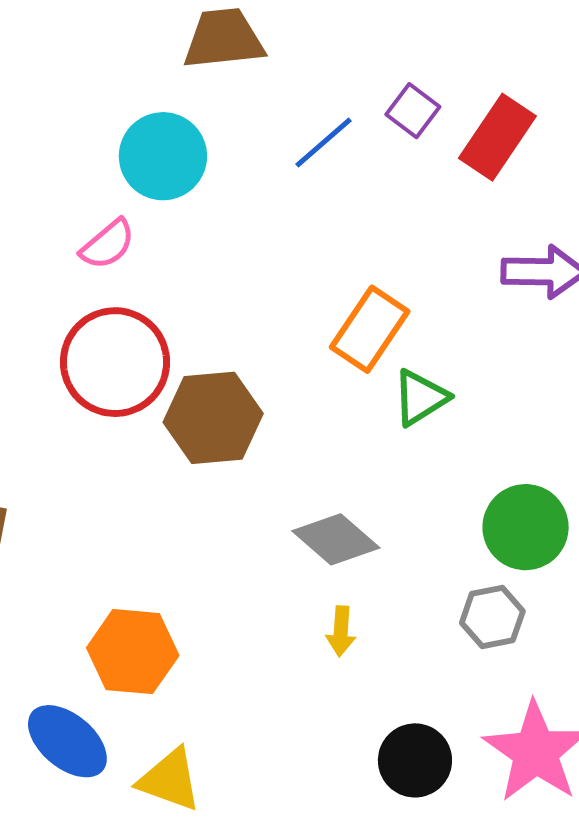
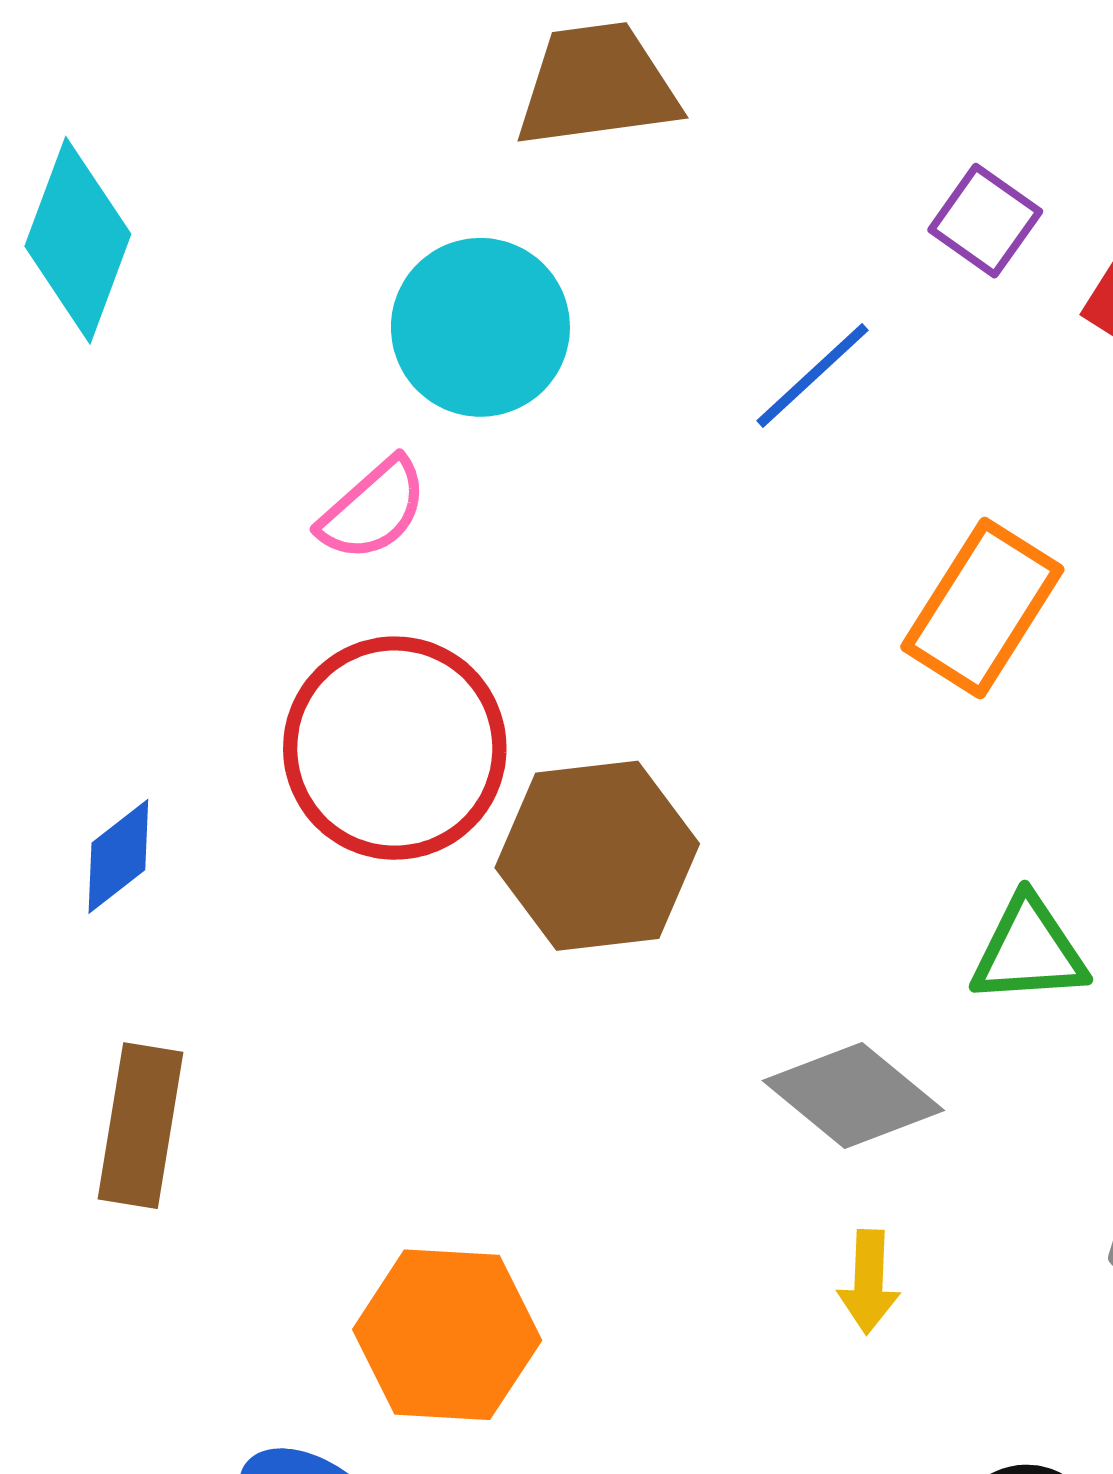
blue line: (323, 142) -> (812, 375), moved
orange rectangle: (370, 329) -> (982, 608), moved
green triangle: (420, 398) -> (1029, 951), moved, turned 30

